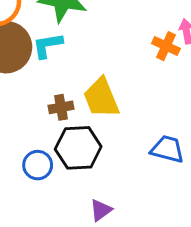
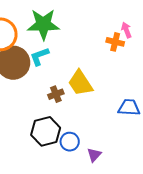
black hexagon: (78, 148) -> (46, 131), moved
blue circle: (38, 165) -> (70, 142), moved

